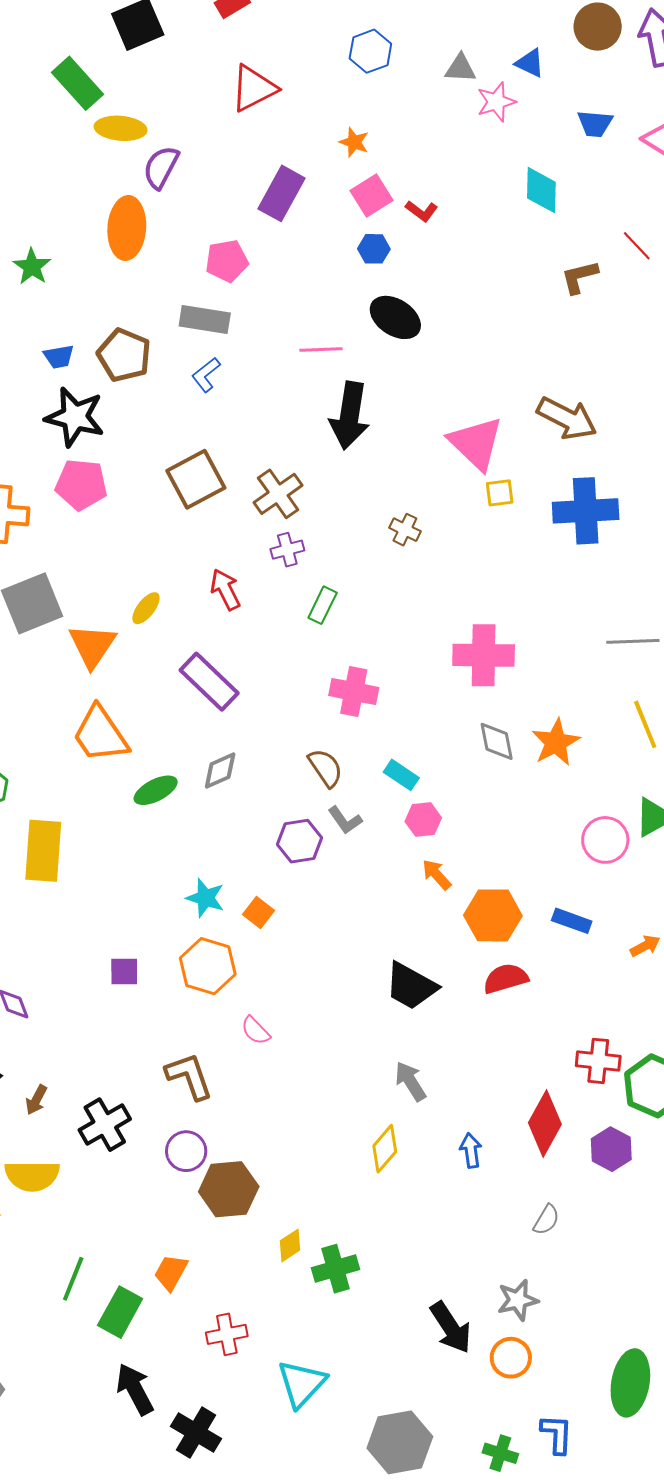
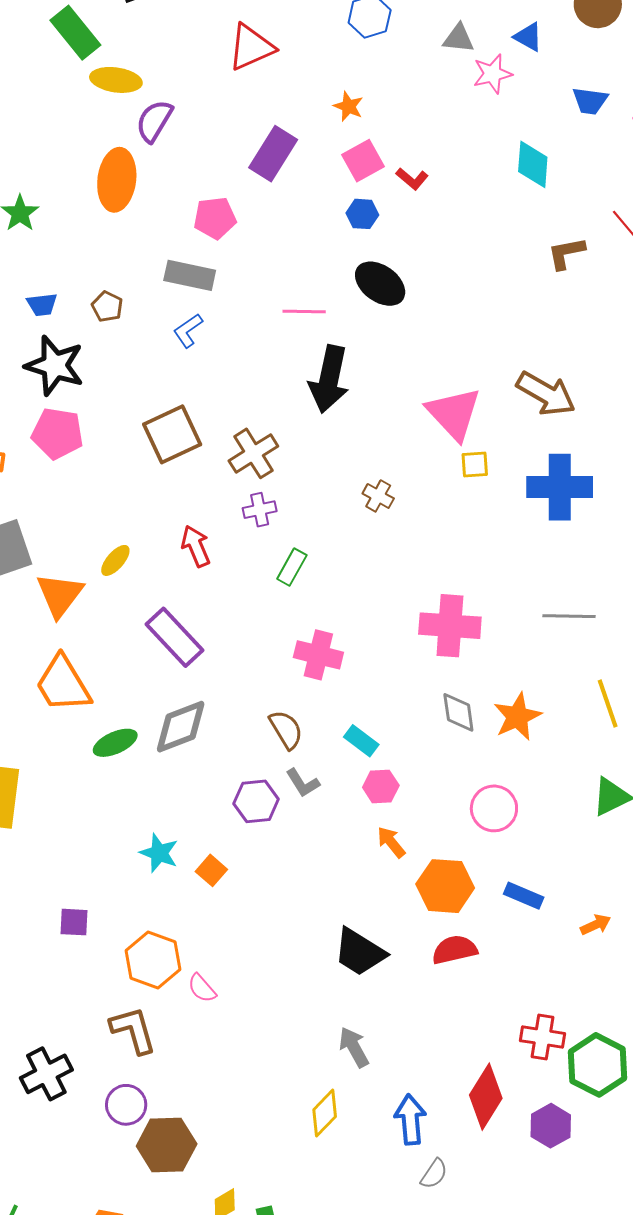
brown pentagon: (124, 355) -> (107, 307), size x0.6
gray line: (633, 641) -> (569, 616), moved
gray diamond: (220, 771) -> (181, 727), size x1.5
pink circle: (605, 840) -> (494, 808), moved
orange hexagon: (208, 966) -> (153, 960), moved
blue arrow: (471, 1151) -> (410, 1120), size x1.4
gray semicircle: (546, 1220) -> (434, 1174), moved

